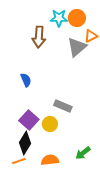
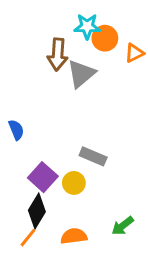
orange circle: (77, 18) -> (105, 38), moved
gray triangle: (77, 47) -> (81, 74), moved
blue semicircle: (26, 80) -> (16, 130), moved
orange line: (19, 161) -> (28, 238), turned -32

